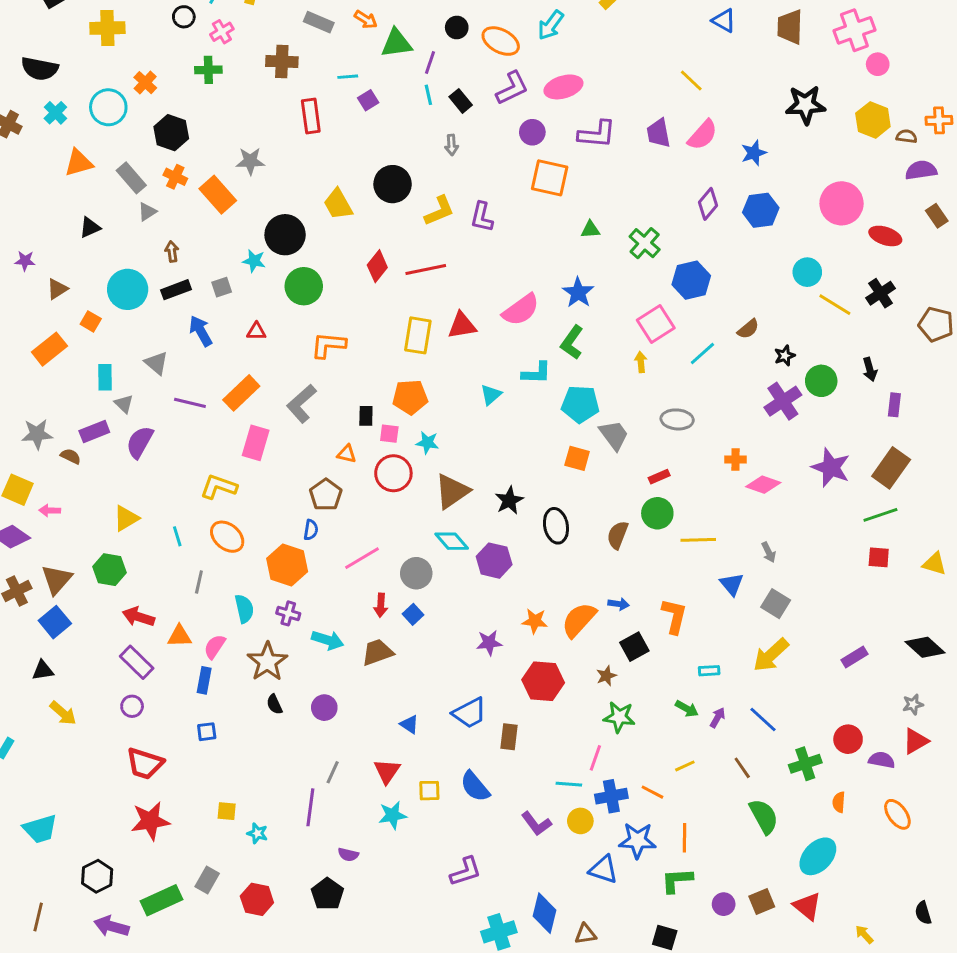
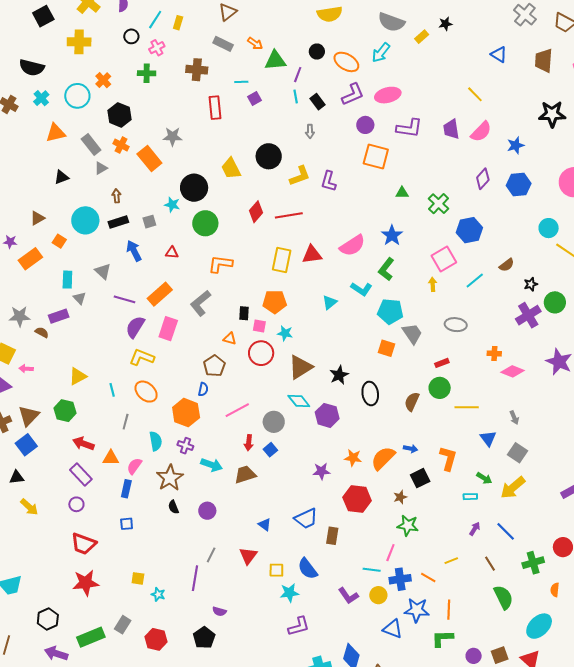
purple star: (25, 261) -> (10, 242), moved
cyan L-shape: (537, 373) -> (361, 289), turned 30
purple semicircle: (140, 442) -> (135, 327), moved
green arrow: (687, 709) -> (484, 478), moved
cyan star: (393, 815) -> (289, 593), moved

